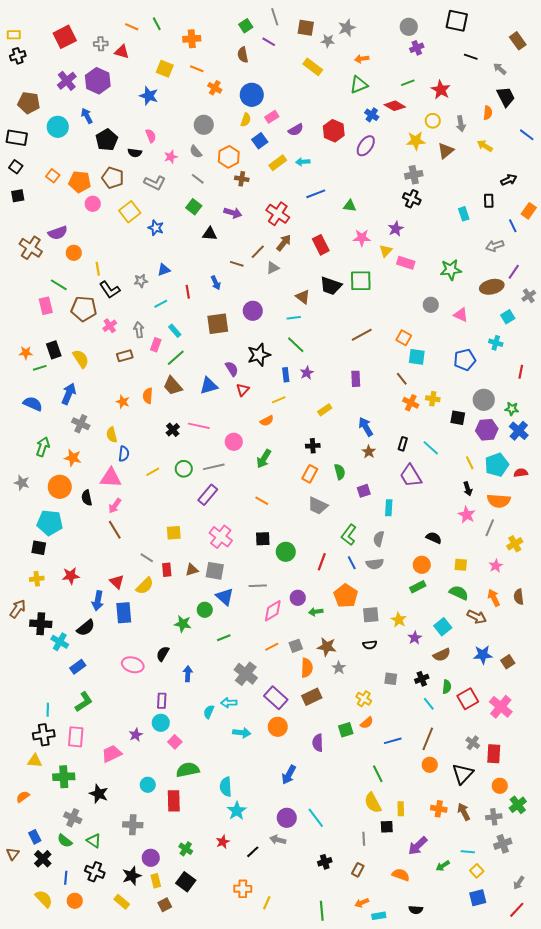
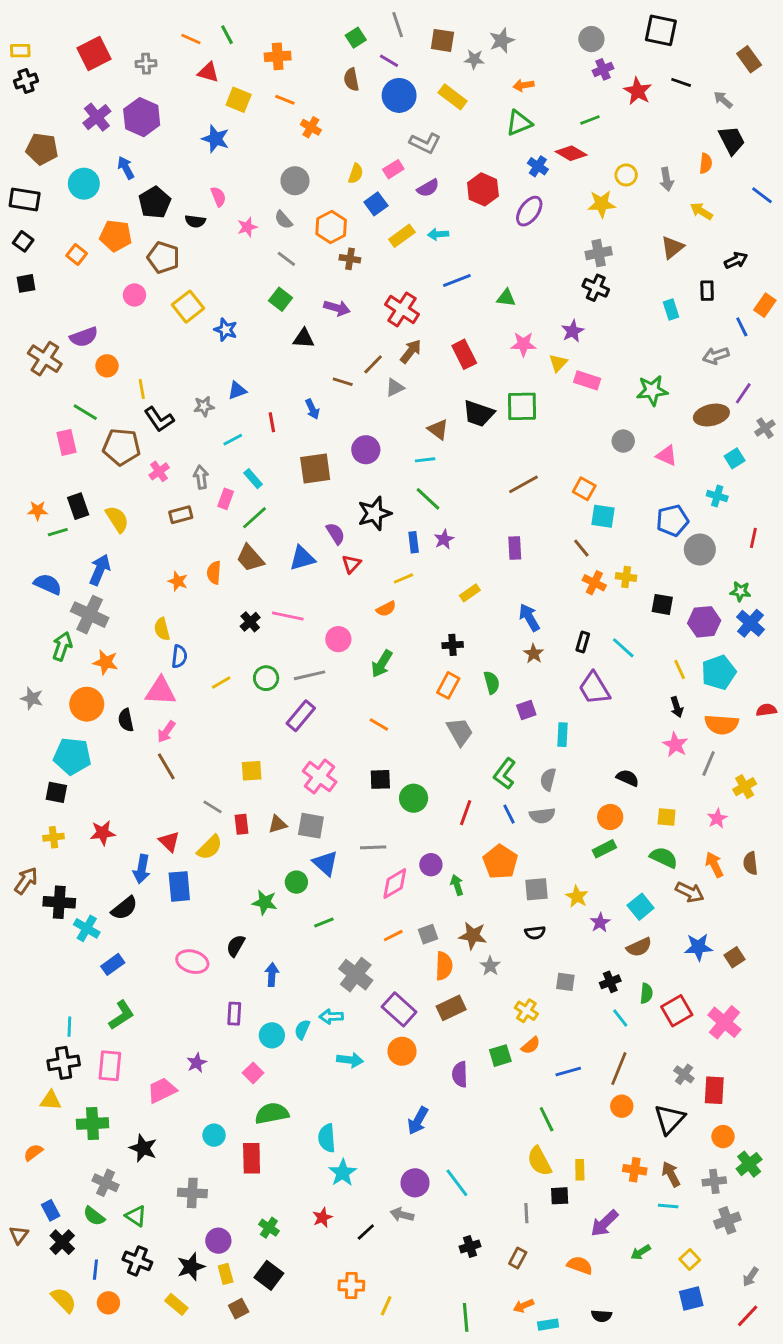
red triangle: (122, 52) -> (208, 72), moved
red star: (441, 90) -> (638, 91), moved
blue circle: (252, 95) -> (399, 95), moved
brown triangle: (446, 151) -> (672, 247), moved
orange pentagon: (80, 182) -> (116, 236), moved
gray L-shape: (155, 183) -> (425, 143), moved
gray circle: (484, 400) -> (700, 549), moved
gray cross: (81, 424) -> (90, 615), moved, size x1.4
red semicircle: (521, 473) -> (766, 710), moved
gray trapezoid: (318, 506) -> (460, 732), turned -145
green arrow: (316, 612) -> (457, 885), turned 80
cyan circle: (161, 723) -> (272, 1035), moved
cyan line: (468, 852) -> (668, 1206), moved

